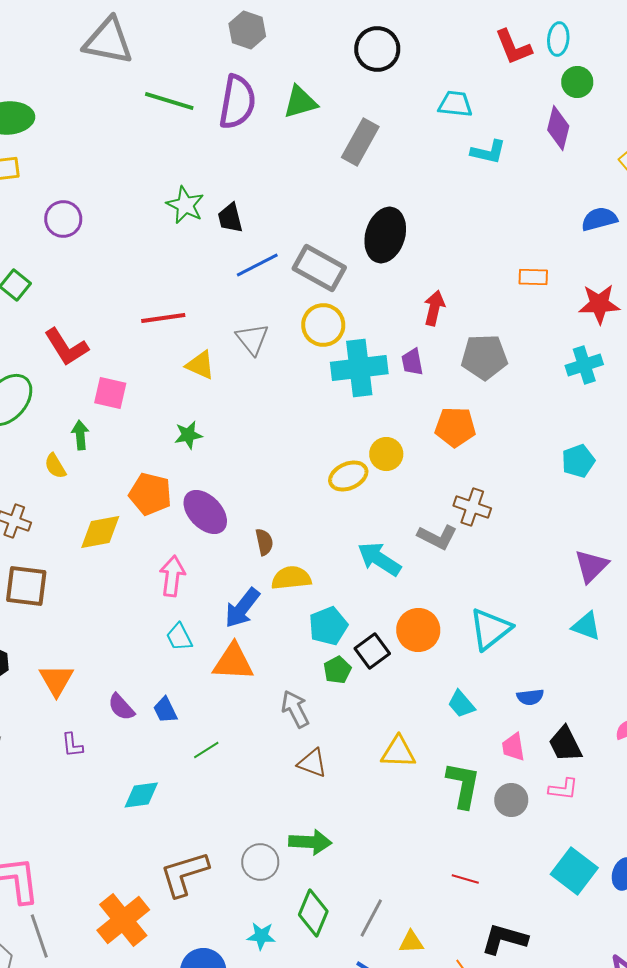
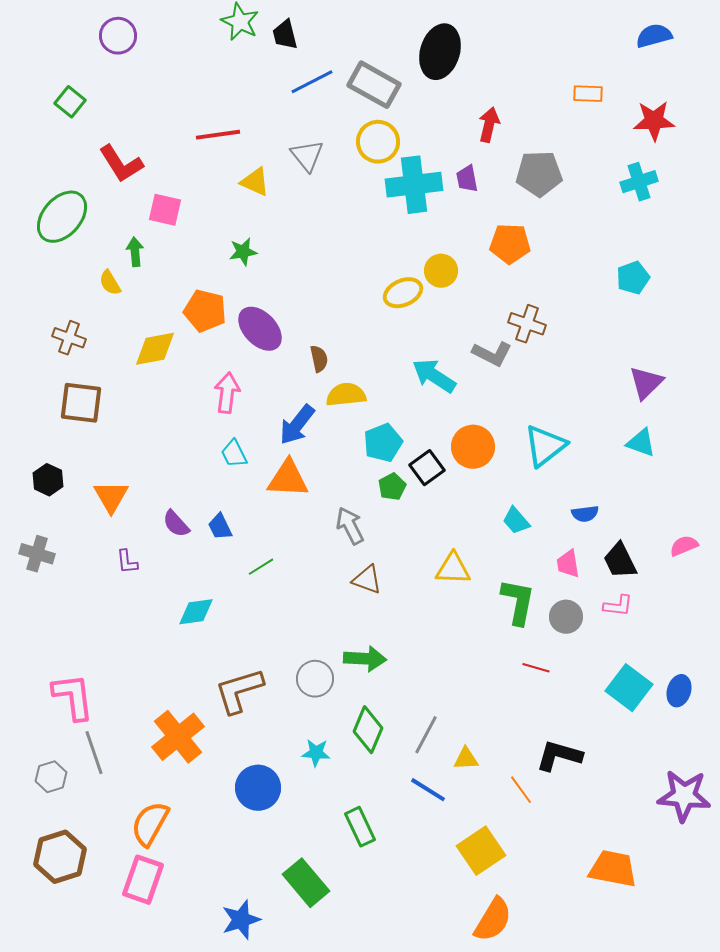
red line: (465, 879) -> (536, 668), moved

